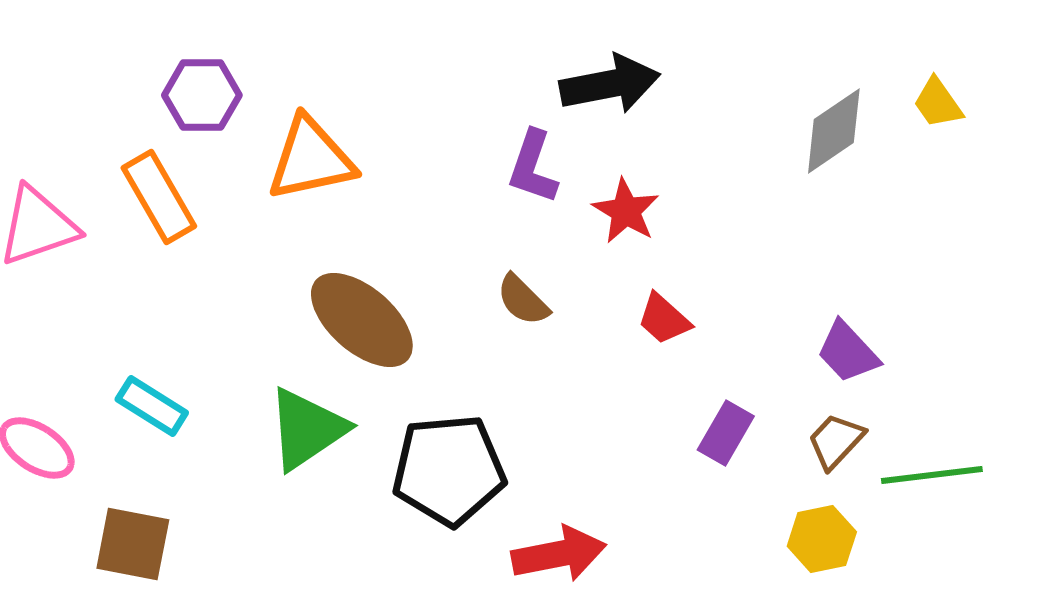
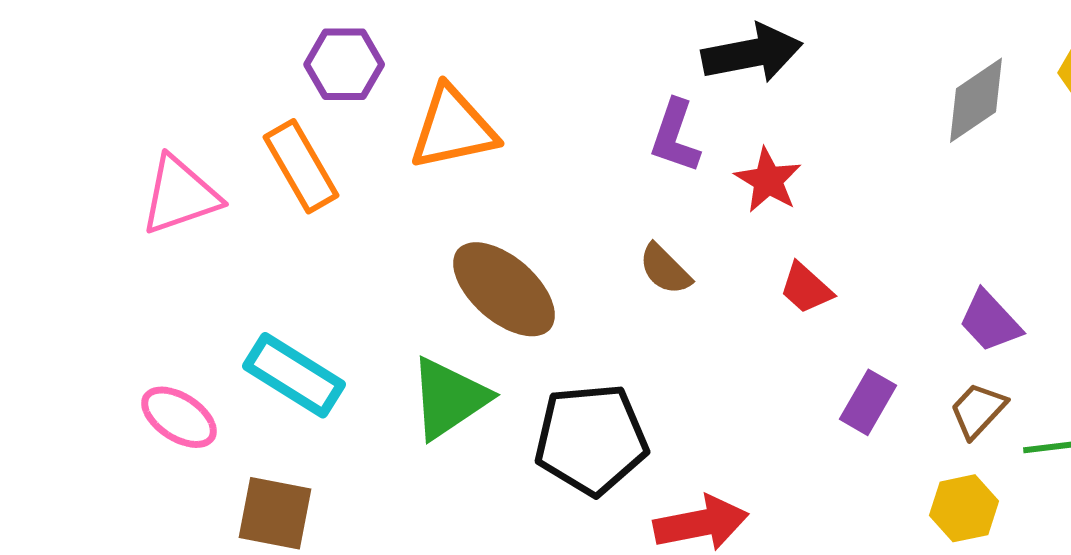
cyan rectangle: (152, 406) -> (294, 375), size x1.4

